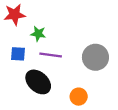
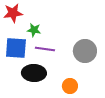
blue square: (18, 54) -> (16, 48), size x1.6
black ellipse: (38, 82) -> (34, 73), turned -40

